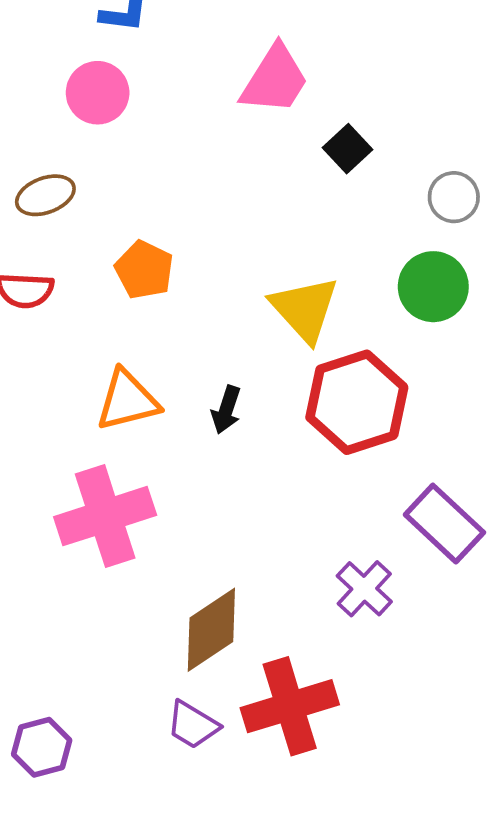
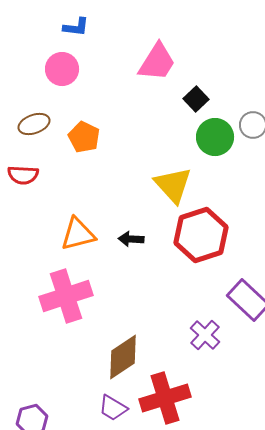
orange pentagon: (144, 270) -> (84, 137), moved
green circle: (433, 287) -> (215, 137), moved
black arrow: (226, 410) -> (131, 239), turned 75

